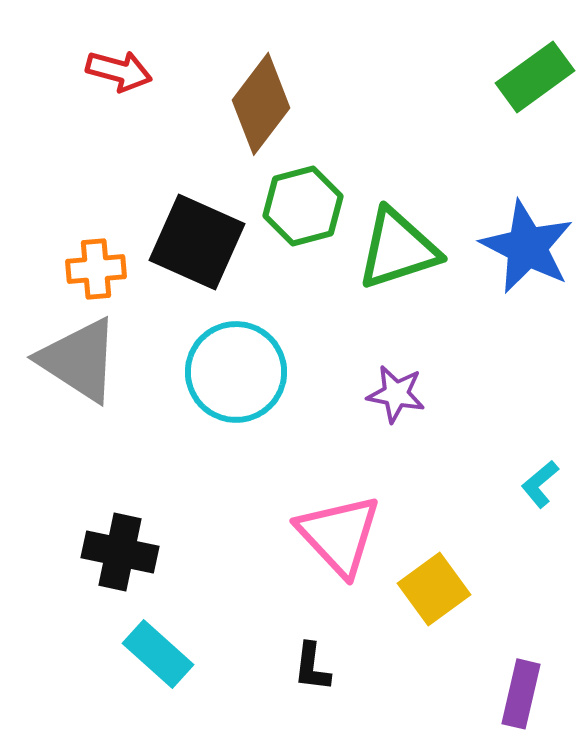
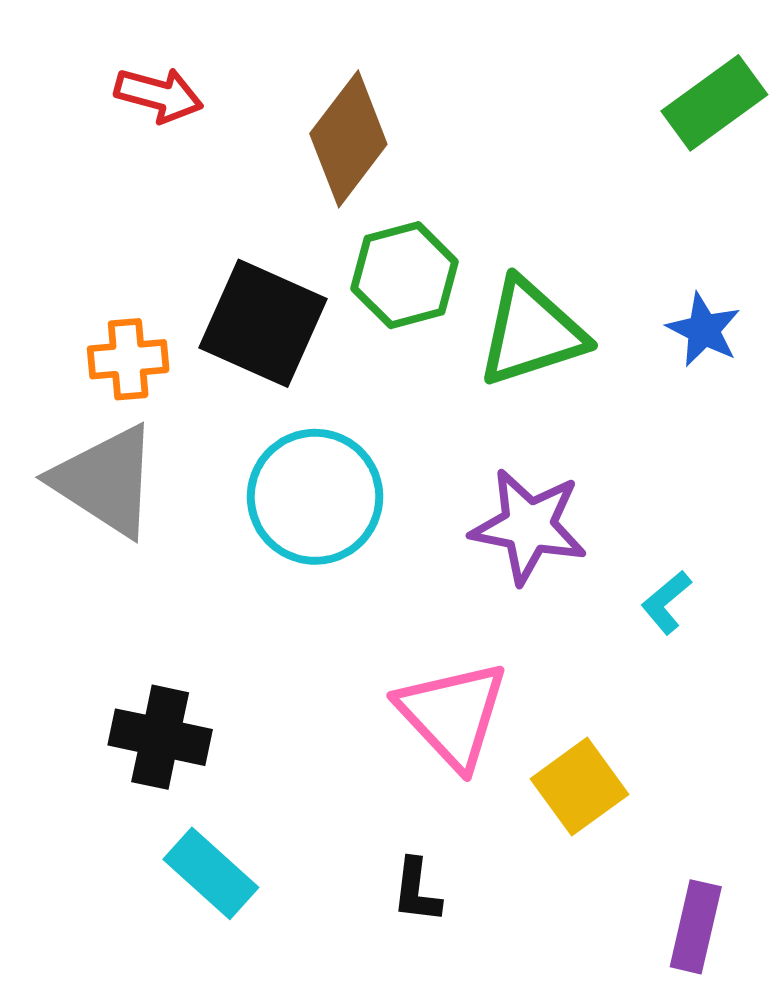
blue star: (527, 247) -> (704, 330), size x0.6
purple star: (396, 394) -> (529, 526), size x1.5
cyan L-shape: (540, 484) -> (666, 602), moved

